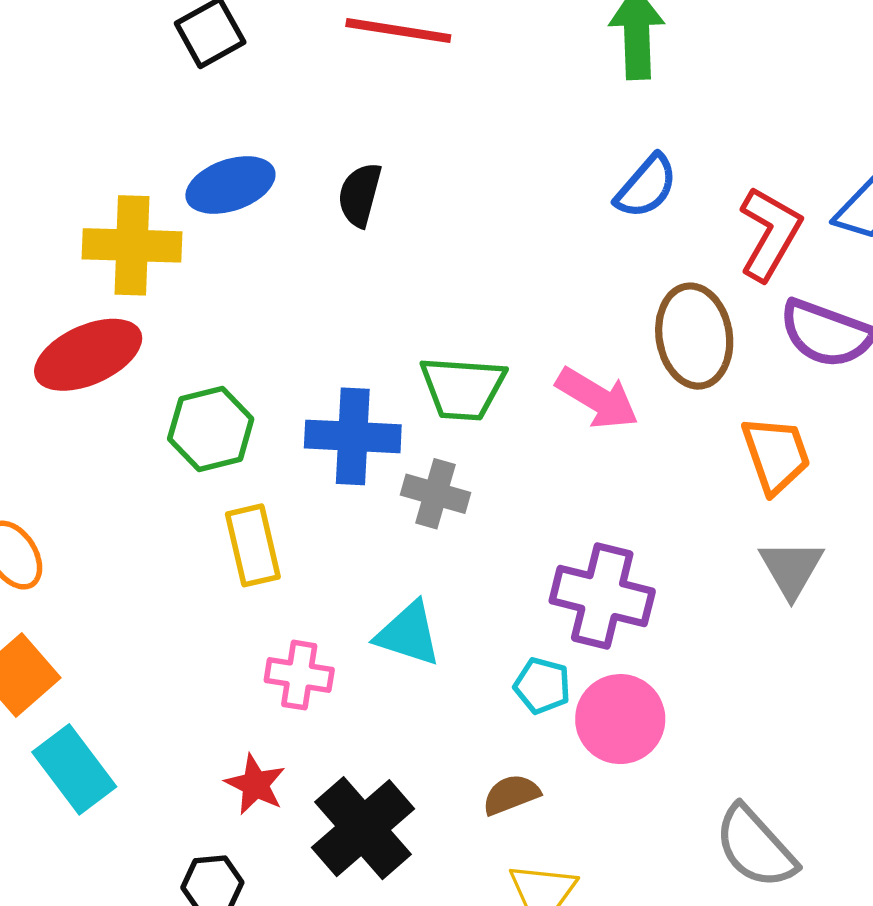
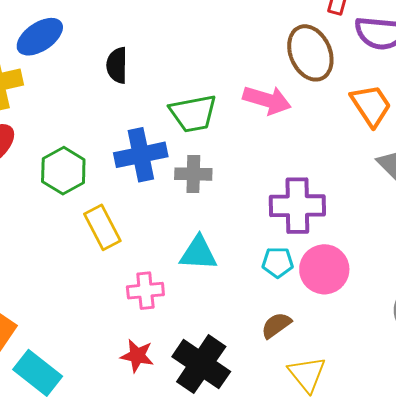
black semicircle: (360, 195) -> (117, 65), moved

